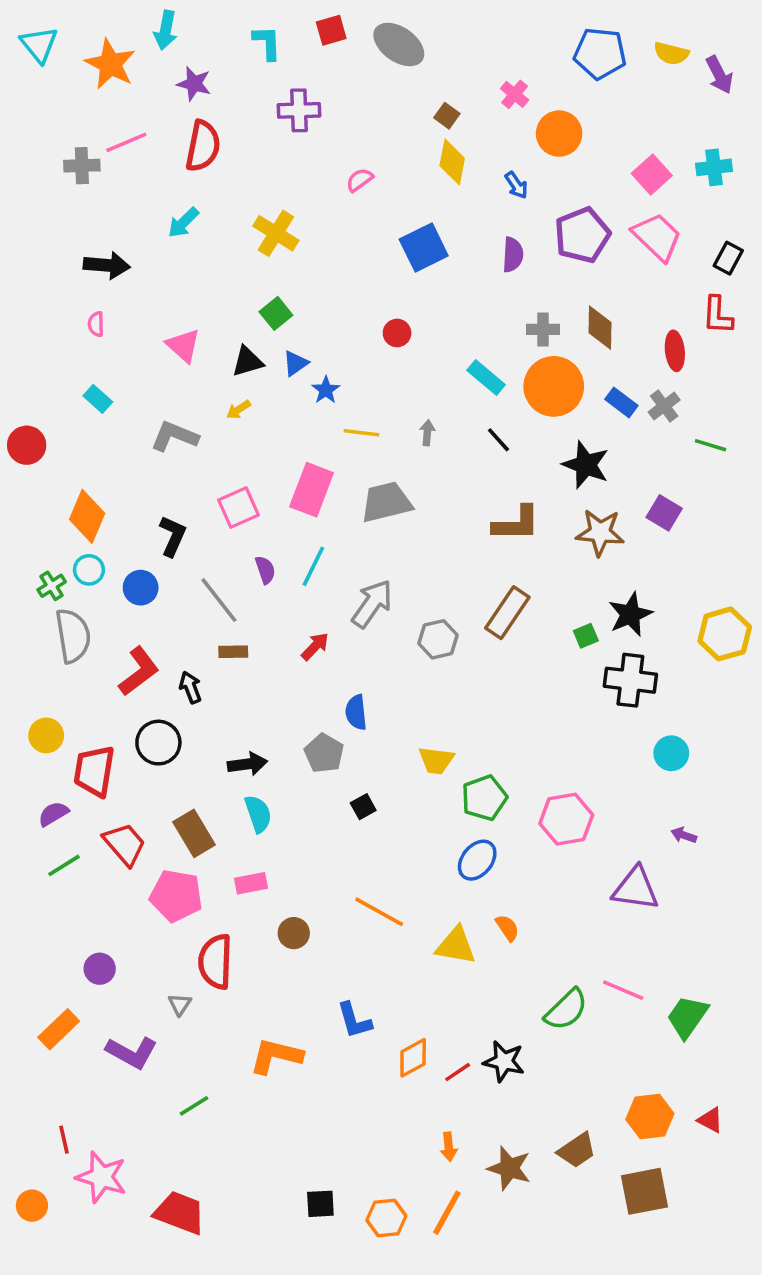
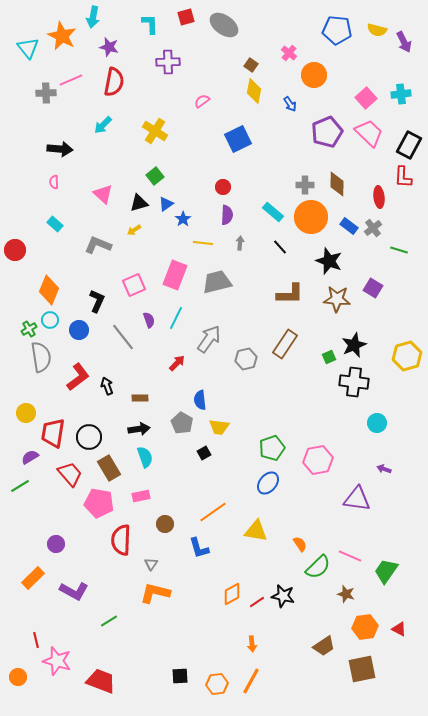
cyan triangle: (39, 44) -> (28, 48), moved
purple semicircle: (513, 255) -> (227, 215), moved
black rectangle: (728, 258) -> (409, 145), size x1.5
brown rectangle: (233, 652) -> (140, 398), moved
black circle: (158, 743) -> (89, 437), moved
yellow trapezoid: (436, 760) -> (219, 427), moved
green line: (64, 865) -> (20, 486), moved
orange line: (379, 912) -> (213, 512), turned -64
orange semicircle: (507, 928) -> (300, 544), moved
gray triangle: (180, 1004) -> (151, 564), moved
blue L-shape: (354, 1020) -> (199, 548), moved
brown star: (509, 1168) -> (346, 594), moved, size x0.7

